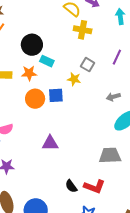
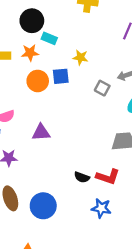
gray square: (88, 65) -> (102, 88), moved
purple triangle: (50, 143) -> (41, 133), moved
black semicircle: (71, 186) -> (82, 177), turned -32

